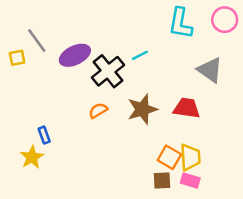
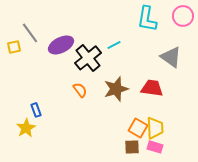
orange semicircle: (98, 111) -> (80, 90), turned 84

